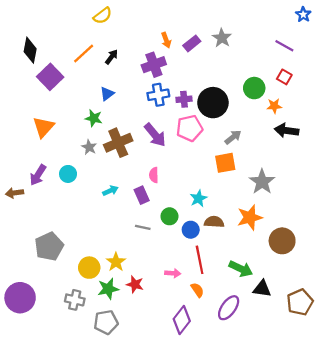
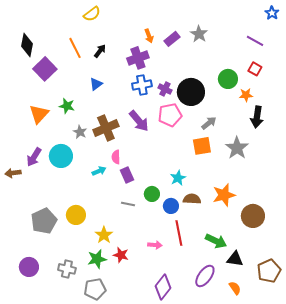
orange line: (84, 54) -> (75, 48), turned -75
purple cross: (184, 99) -> (165, 89), turned 32
green star: (94, 118) -> (67, 106), moved
black arrow: (287, 130) -> (257, 117), turned -90
cyan circle: (68, 174) -> (61, 156), size x1.5
pink semicircle: (154, 175) -> (116, 157), moved
gray star: (262, 182) -> (237, 148), moved
yellow circle: (89, 268) -> (76, 215), moved
orange semicircle: (197, 290) -> (235, 288), moved
purple circle: (20, 298) -> (29, 267), moved, size x0.7

